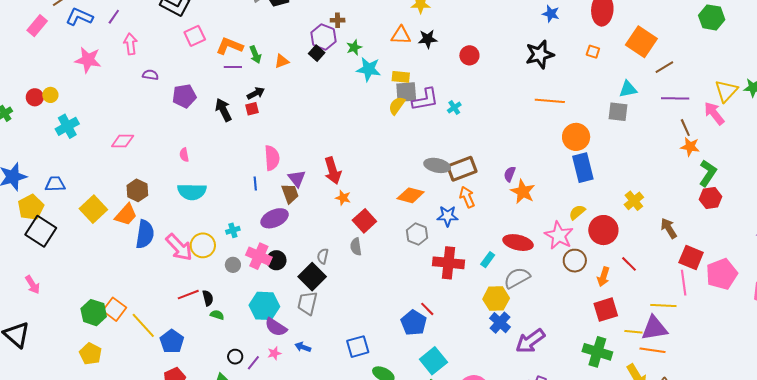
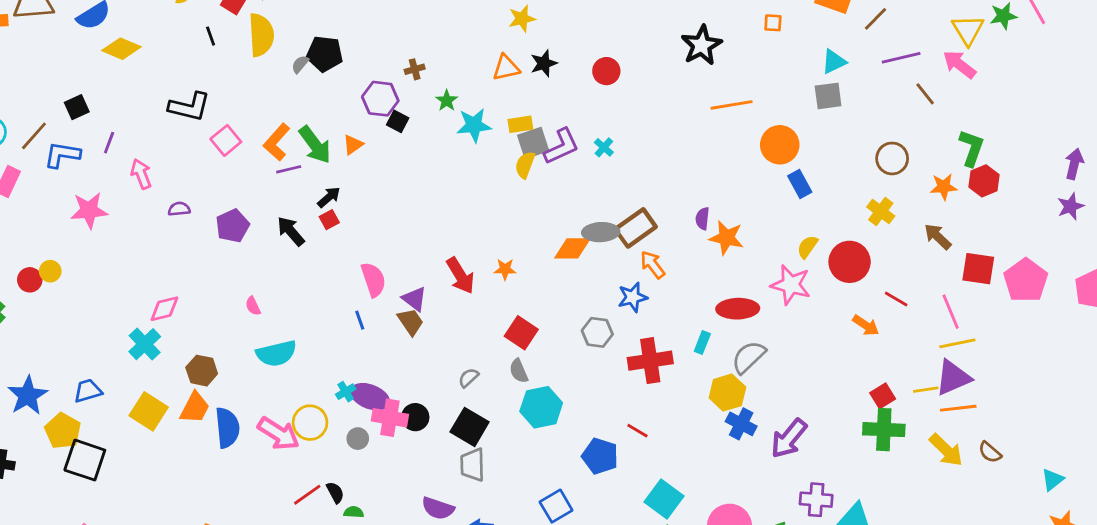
purple hexagon: (323, 37) -> (380, 99), moved
orange L-shape: (230, 46) -> (277, 142), turned -56
green arrow: (255, 55) -> (315, 145), size x1.6
cyan cross: (67, 126) -> (145, 344), moved
orange star: (690, 147) -> (944, 187), moved
blue rectangle: (583, 168) -> (800, 184), size x0.7
orange diamond: (411, 195) -> (572, 248), moved
orange star: (343, 198) -> (505, 269), moved
purple ellipse: (275, 218) -> (370, 397), moved, turned 60
gray semicircle: (323, 256) -> (468, 378), moved, turned 49
brown circle: (575, 261) -> (892, 158), moved
orange arrow: (603, 277) -> (866, 325), turned -60
pink line: (684, 283) -> (951, 312), moved
cyan hexagon: (264, 306) -> (541, 407), moved
red square: (606, 310) -> (883, 396), moved, size x0.7
blue pentagon: (414, 323) -> (600, 456), moved

